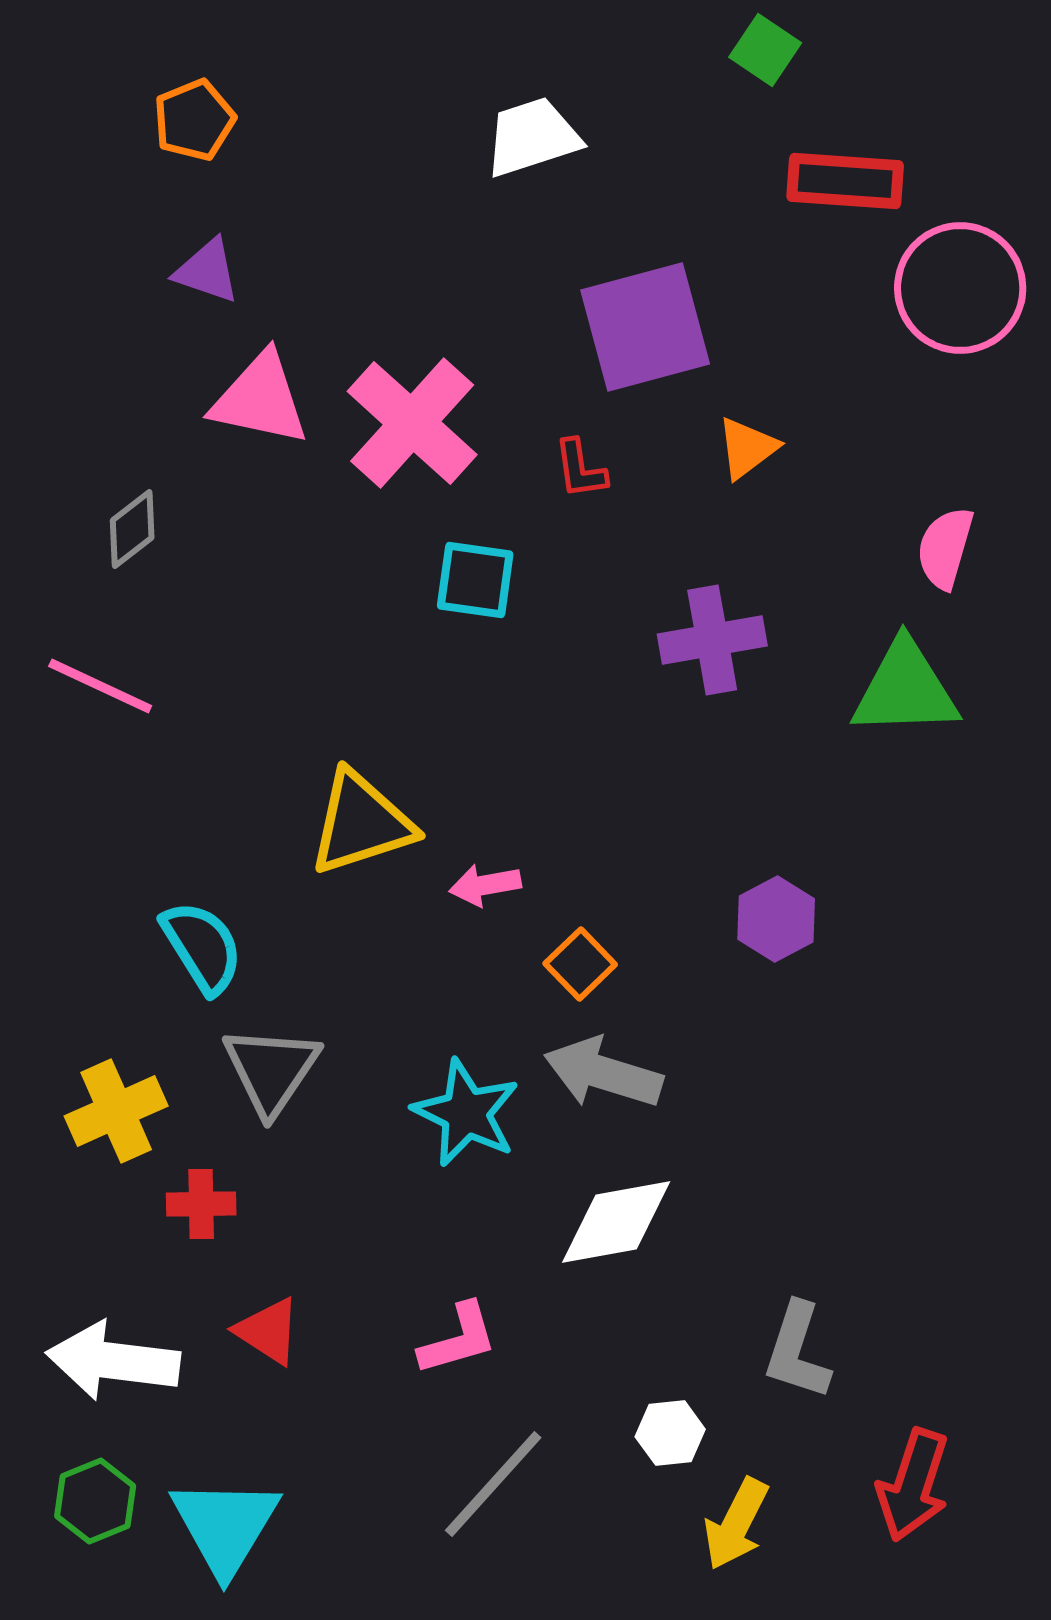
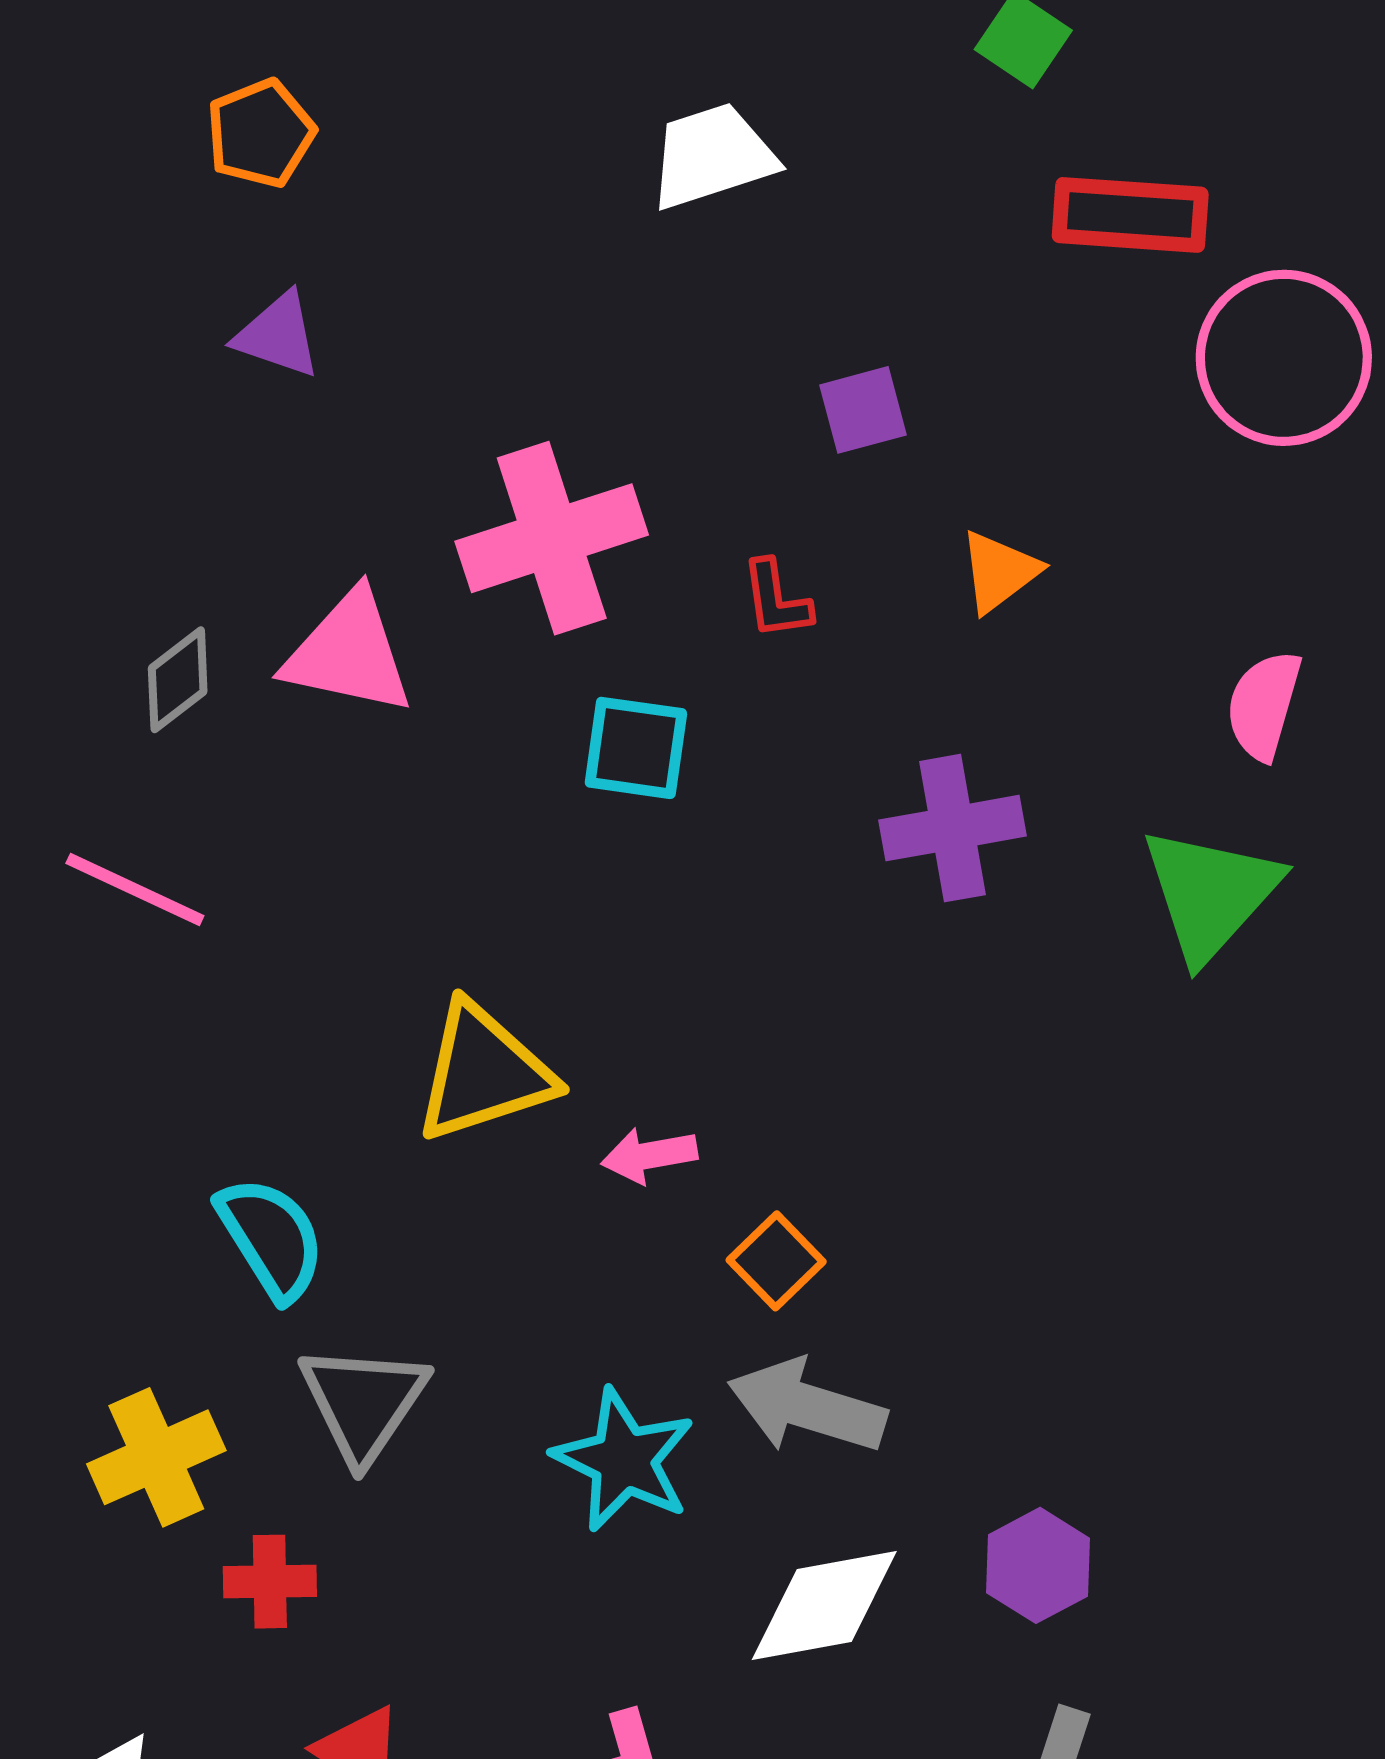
purple square: (645, 327) -> (863, 410), size x0.5
pink triangle: (260, 399) -> (349, 653), moved
pink cross: (412, 423) -> (552, 538), turned 30
green triangle: (905, 689) -> (1210, 894), turned -46
purple hexagon: (776, 919) -> (1038, 1565), moved

